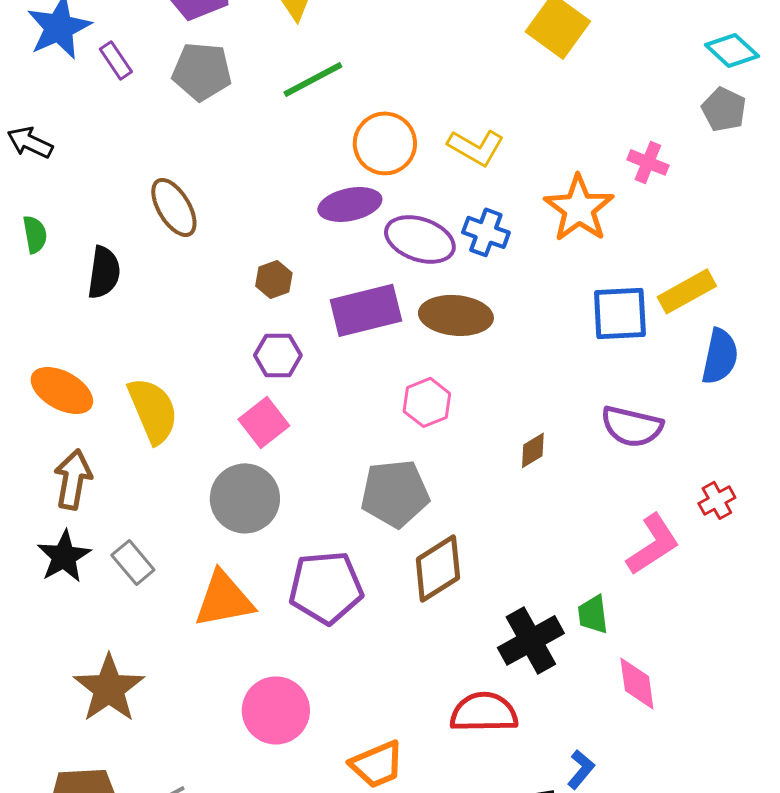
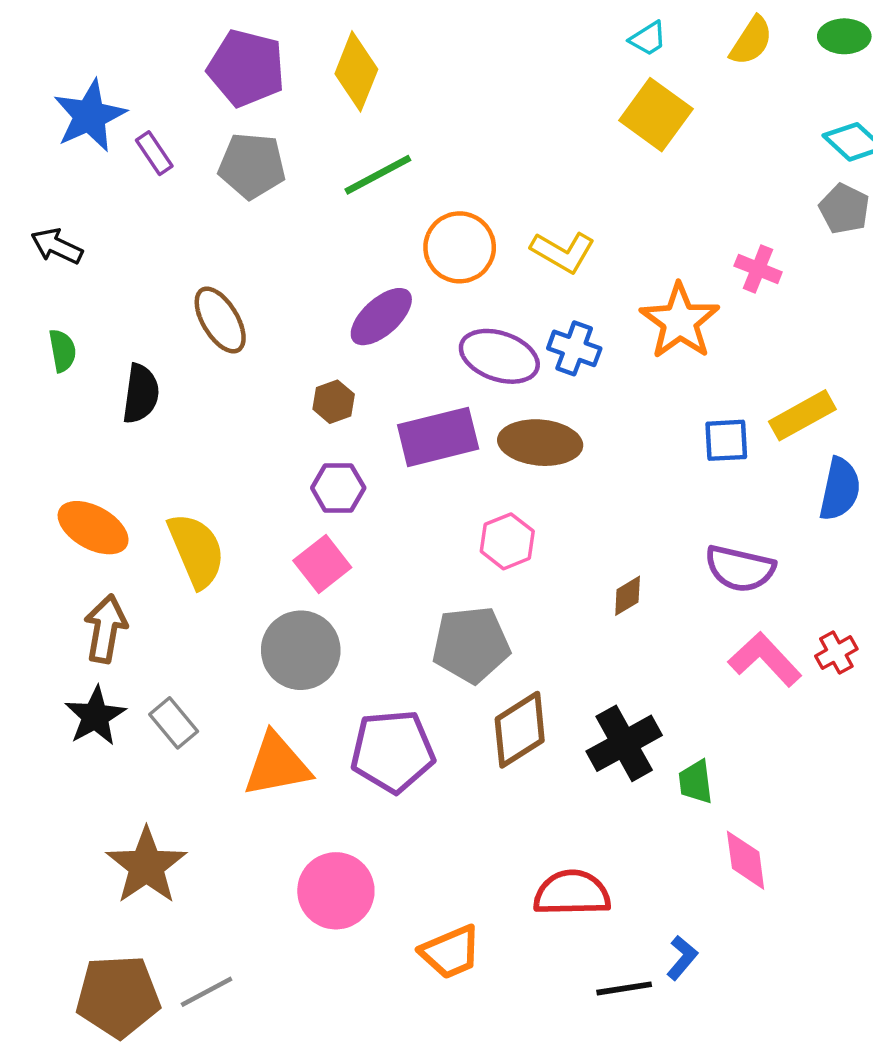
purple ellipse: (350, 204) -> (381, 317), moved, turned -30
blue square: (620, 313) -> (726, 440), size x0.7
pink L-shape: (653, 544) -> (765, 659), moved, turned -100
black cross: (531, 640) -> (624, 743), moved

